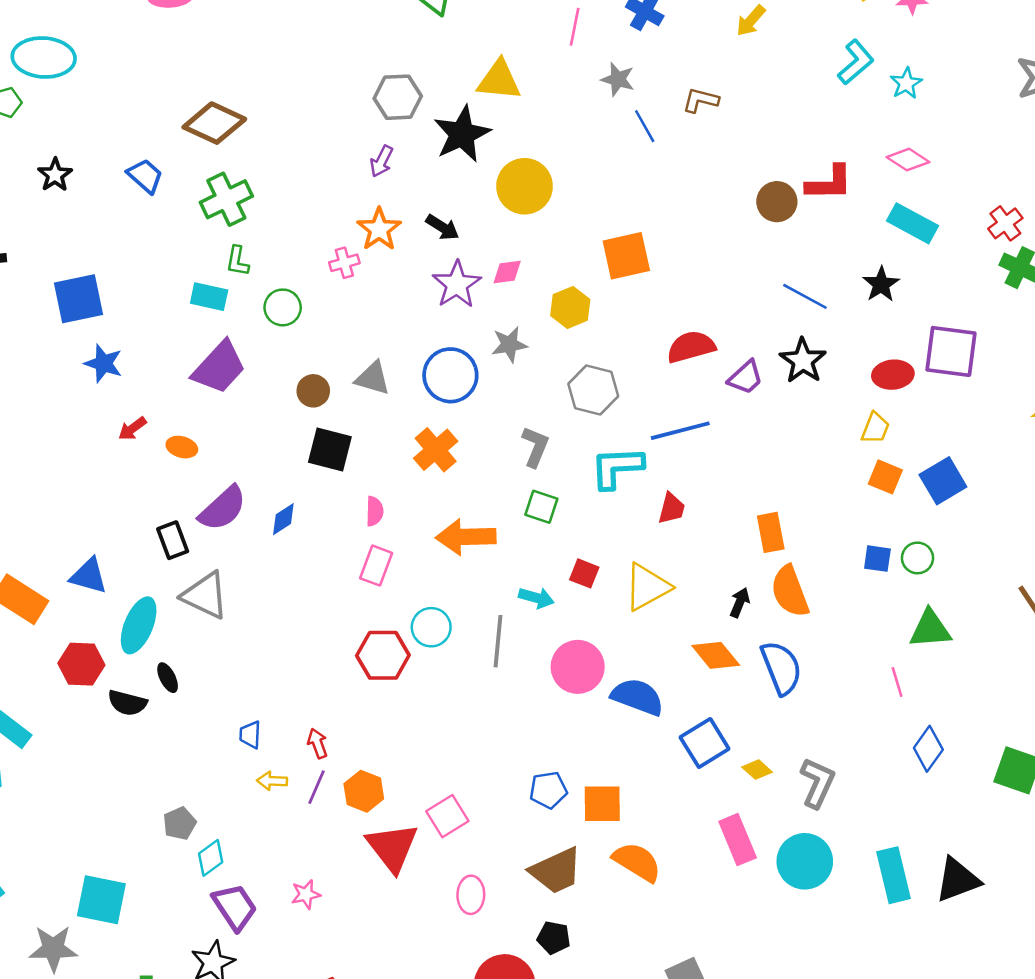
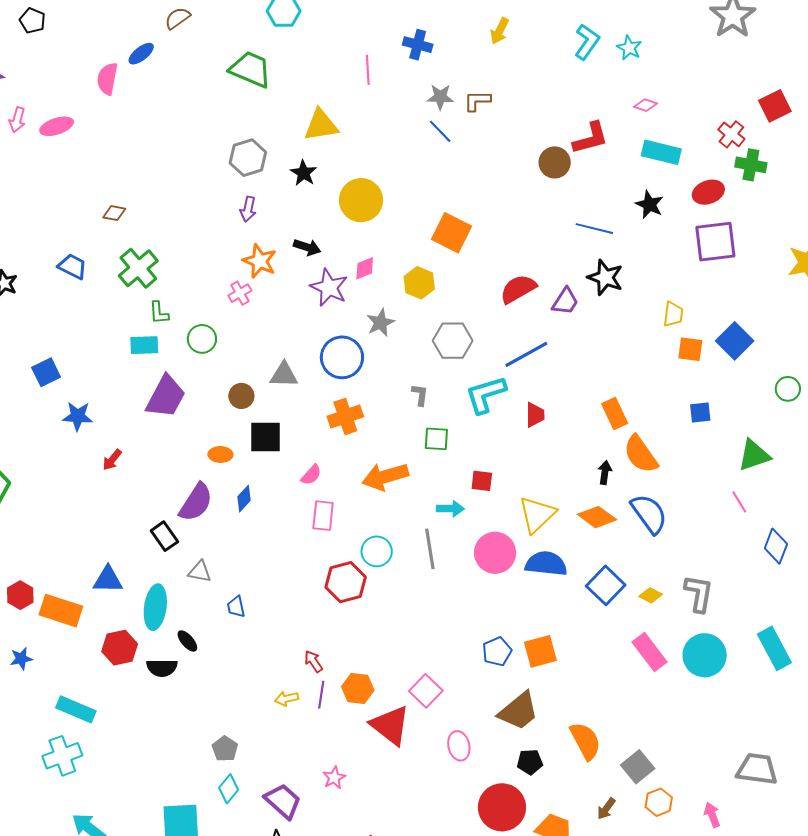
gray star: (618, 79) -> (440, 97), moved
brown diamond: (214, 123) -> (114, 213), size x0.5
black star: (462, 134) -> (304, 173), size x0.6
pink diamond: (908, 160) -> (645, 105), size x0.7
orange square: (626, 256) -> (451, 233), turned -36
blue square: (79, 299) -> (46, 372), size x0.7
red ellipse: (893, 375) -> (708, 192), moved
orange ellipse: (182, 447) -> (220, 454), moved
gray L-shape: (535, 447) -> (420, 395), size x0.7
orange cross: (436, 450) -> (345, 417), turned 36
pink semicircle: (375, 511) -> (311, 475), turned 55
green circle: (917, 558) -> (788, 389), moved
yellow triangle: (647, 587) -> (537, 514), moved
gray triangle: (205, 595) -> (200, 572), size x0.6
blue trapezoid: (250, 735) -> (236, 607), moved
cyan diamond: (211, 858) -> (229, 789), moved
orange semicircle: (637, 862) -> (585, 741), moved, turned 45

